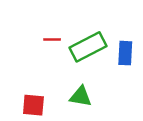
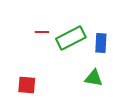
green triangle: (81, 96) -> (94, 78), moved

